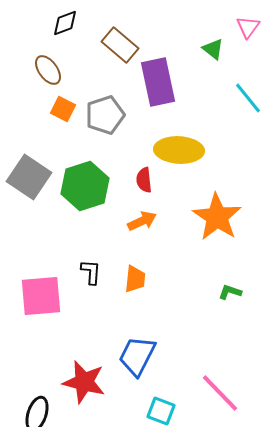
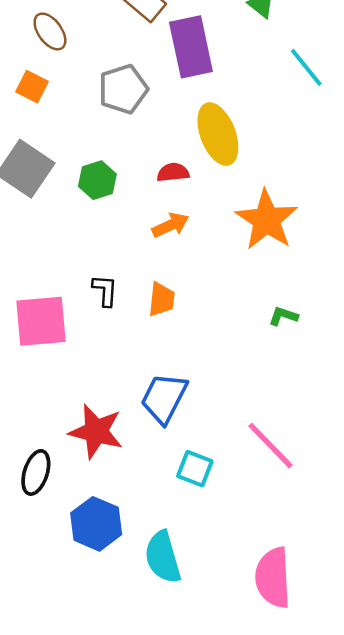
orange square: (63, 109) -> (32, 87), moved
yellow ellipse: (179, 150) -> (218, 134), turned 66
red semicircle: (144, 180) -> (173, 172), turned 90
green hexagon: (85, 186) -> (97, 180), size x0.6

